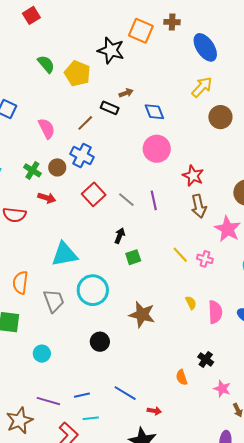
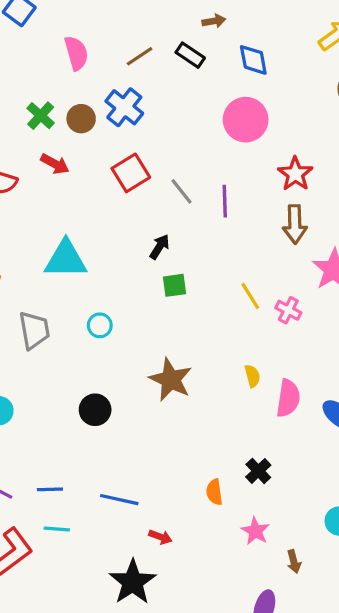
black rectangle: (110, 108) -> (190, 55), moved
cyan circle: (93, 290) -> (100, 325), size x0.5
pink star: (222, 389) -> (255, 531), moved
blue line: (125, 393) -> (119, 500), turned -30

